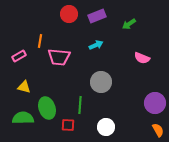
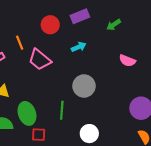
red circle: (69, 14) -> (50, 25), moved
orange line: (40, 41) -> (20, 43), turned -32
pink trapezoid: (59, 57) -> (40, 60), turned 35
red square: (68, 125) -> (39, 135), moved

